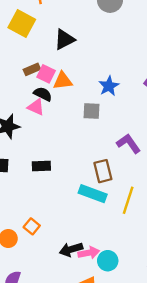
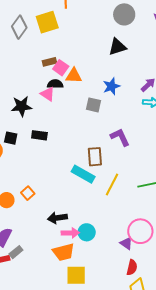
yellow square: (22, 23) -> (47, 22), turned 35
black triangle: (64, 39) -> (117, 47), moved
black semicircle: (43, 94) -> (55, 84), turned -35
black rectangle: (41, 166) -> (39, 135), moved
pink arrow: (89, 253) -> (70, 233), moved

